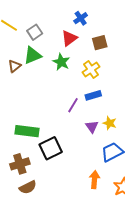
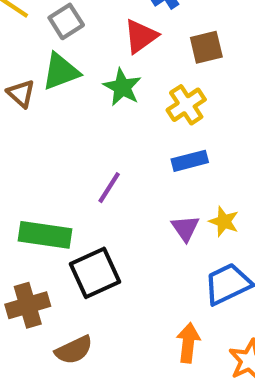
brown triangle: (14, 66) -> (21, 94), turned -40
purple line: (73, 105) -> (109, 188), moved
brown semicircle: (28, 187) -> (74, 350), moved

